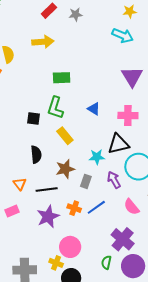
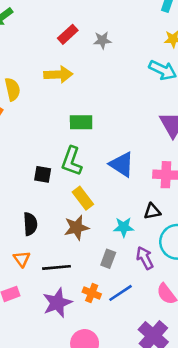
blue triangle: (94, 109) -> (122, 164), size x1.5
black triangle: (118, 144) -> (152, 211), size x0.6
black semicircle: (36, 155) -> (30, 224), moved
brown star: (65, 169) -> (76, 228), moved

